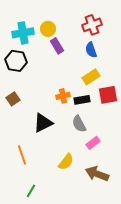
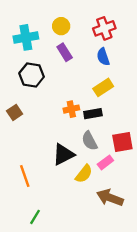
yellow circle: (48, 29) -> (61, 26), moved
black hexagon: (16, 61) -> (32, 75), moved
red square: (108, 95) -> (122, 142), moved
black triangle: (43, 123) -> (63, 154), moved
yellow semicircle: (66, 162) -> (84, 174), moved

